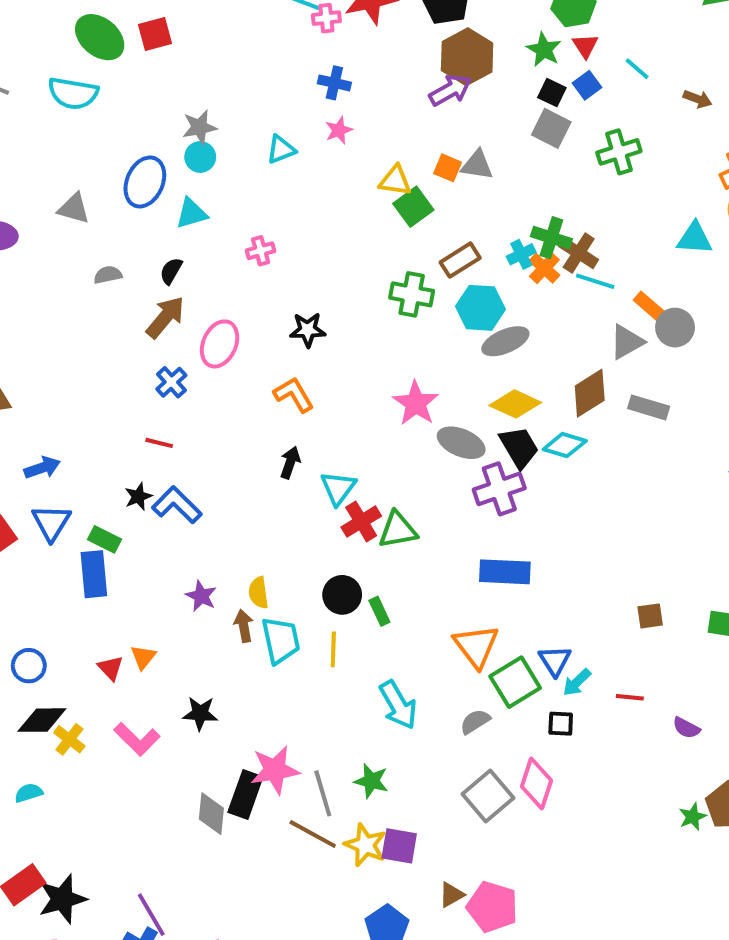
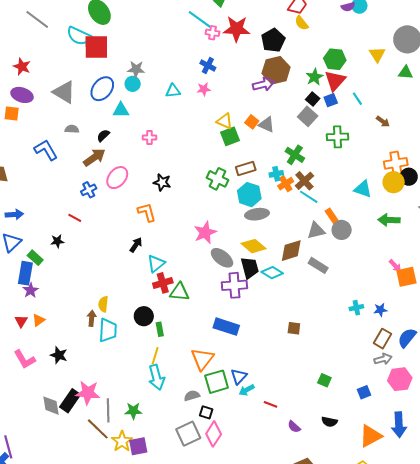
red square: (155, 34) -> (96, 47), moved, size x1.5
red triangle: (585, 46) -> (335, 81), size x1.6
gray triangle: (74, 208) -> (64, 92), size x1.4
green cross: (551, 238) -> (295, 155), moved
blue L-shape: (177, 505) -> (46, 150), moved
purple star: (201, 596) -> (31, 290), moved
brown square: (650, 616) -> (294, 328), moved
yellow line: (333, 649) -> (155, 356), moved
black square: (561, 724) -> (206, 412), moved
green star: (371, 781) -> (133, 411), turned -30
gray diamond: (211, 814) -> (51, 406), turned -30
purple square: (399, 846) -> (138, 446), turned -36

